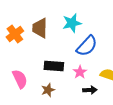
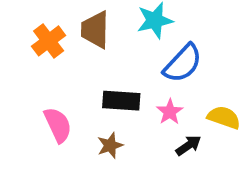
black arrow: (90, 90) -> (188, 145), turned -32

